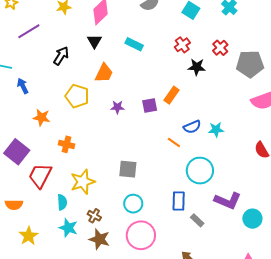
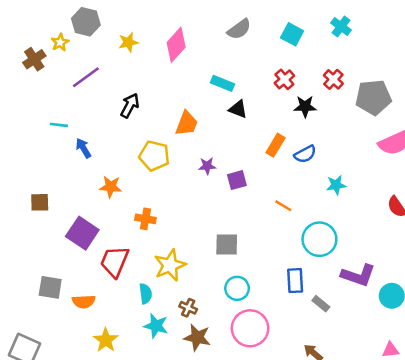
black triangle: (94, 41) -> (238, 109), moved, turned -35
purple square: (150, 106) -> (237, 180), moved
blue semicircle: (192, 127) -> (305, 154), moved

